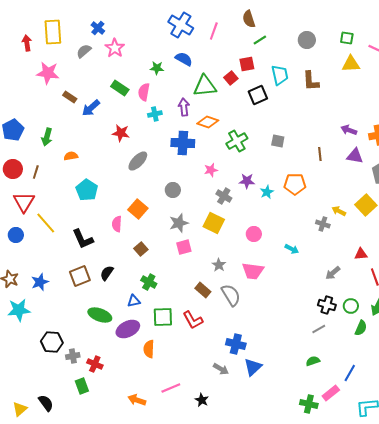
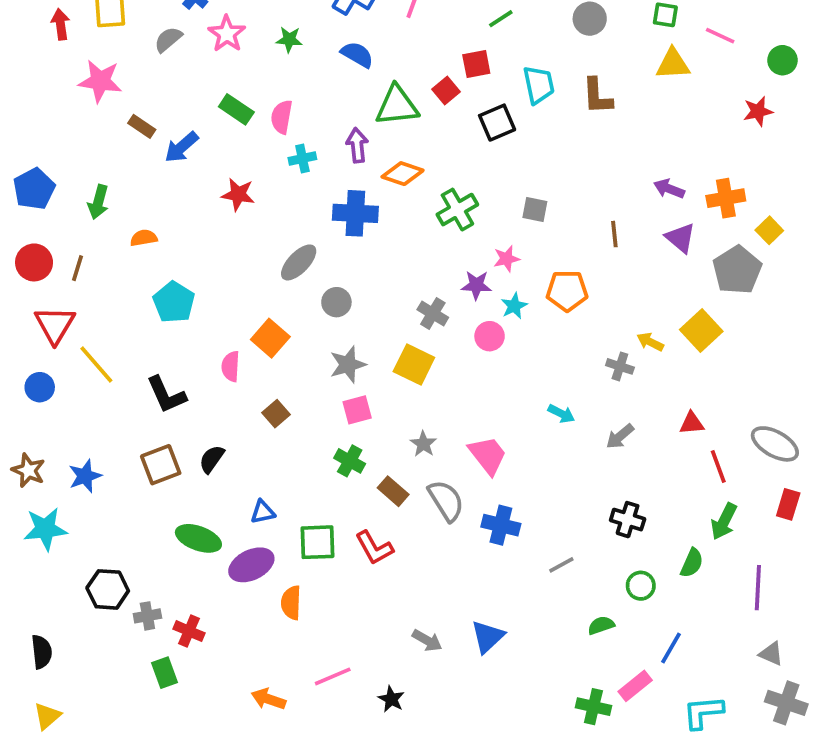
green star: (157, 68) -> (289, 39), moved
purple triangle: (355, 156) -> (680, 238), turned 30
gray ellipse: (138, 161) -> (299, 262), moved
pink star: (211, 170) -> (507, 259), moved
pink circle: (254, 234) -> (490, 336), moved
pink trapezoid: (253, 271) -> (488, 455), turned -135
gray arrow: (333, 273) -> (620, 436), moved
green cross: (149, 282) -> (350, 461), moved
green circle: (351, 306) -> (641, 586), moved
gray line: (319, 329) -> (561, 565), moved
blue cross: (236, 344) -> (501, 525), moved
black semicircle: (46, 403) -> (42, 652), moved, turned 30

